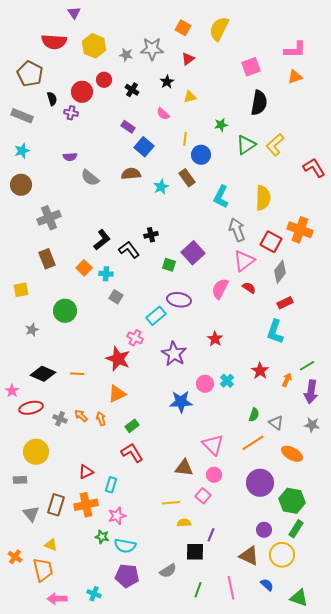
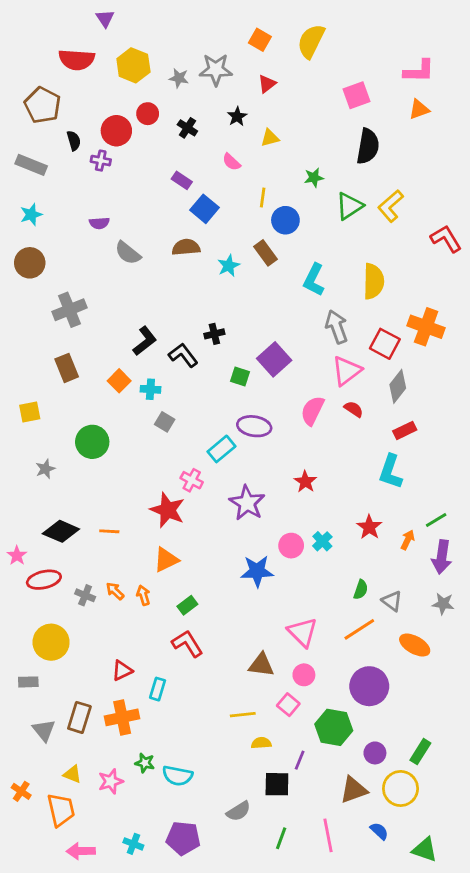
green hexagon: (292, 501) -> (334, 727), moved
pink star: (117, 516) -> (111, 781), moved
brown triangle: (249, 556) -> (354, 790), turned -45
purple pentagon: (127, 576) -> (183, 838), moved

